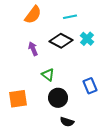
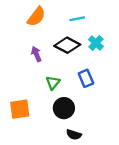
green triangle: (48, 75) -> (53, 83), turned 32
blue rectangle: (90, 86) -> (86, 78), moved

